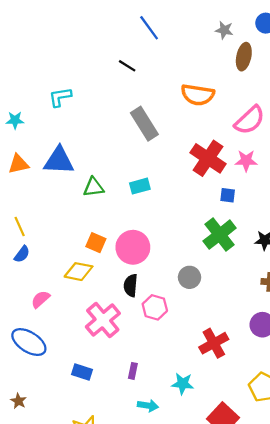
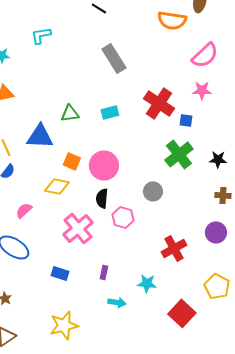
orange semicircle: (198, 95) -> (172, 20), moved
red cross: (208, 158) -> (159, 103), moved
blue triangle: (59, 161) -> (40, 136), moved

